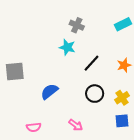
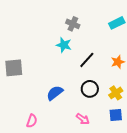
blue semicircle: (49, 91) -> (55, 93), moved
pink arrow: (76, 125) -> (83, 119), moved
pink semicircle: (34, 127) -> (32, 121), turned -64

